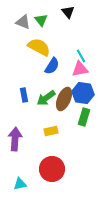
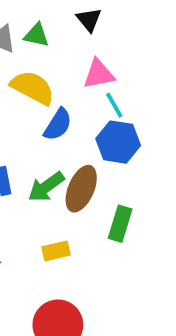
green triangle: (41, 20) -> (36, 35), turned -40
pink triangle: (80, 69) -> (99, 74), moved
blue hexagon: (83, 93) -> (118, 142), moved

